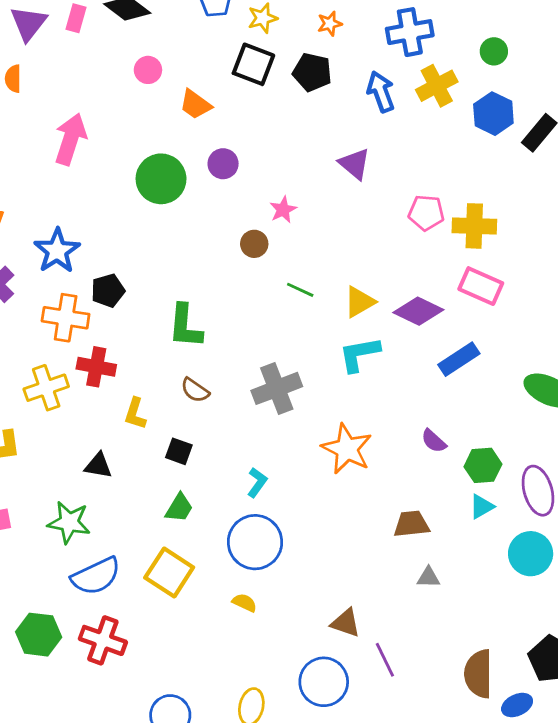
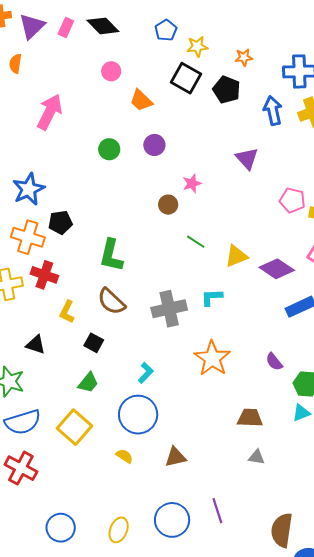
green circle: (161, 179) -> (109, 149), size x0.6
cyan L-shape: (359, 354) -> (212, 297), moved, size x0.7
brown semicircle: (195, 390) -> (111, 301), size x1.4
brown triangle: (346, 623) -> (175, 457), moved, turned -40

